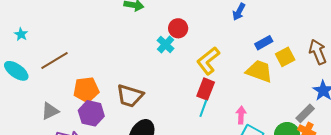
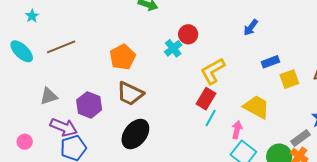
yellow trapezoid: (259, 71) -> (256, 107), moved
orange pentagon: (86, 90) -> (122, 57), moved, turned -30
cyan line: (203, 108) -> (211, 118), moved

